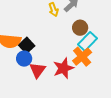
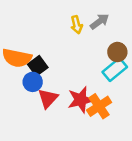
brown circle: (80, 28) -> (117, 52), moved
orange cross: (82, 57) -> (99, 106), moved

